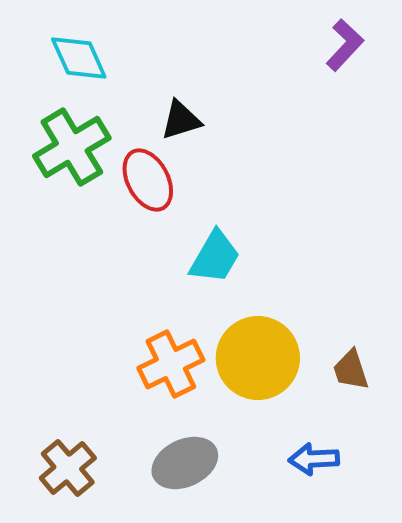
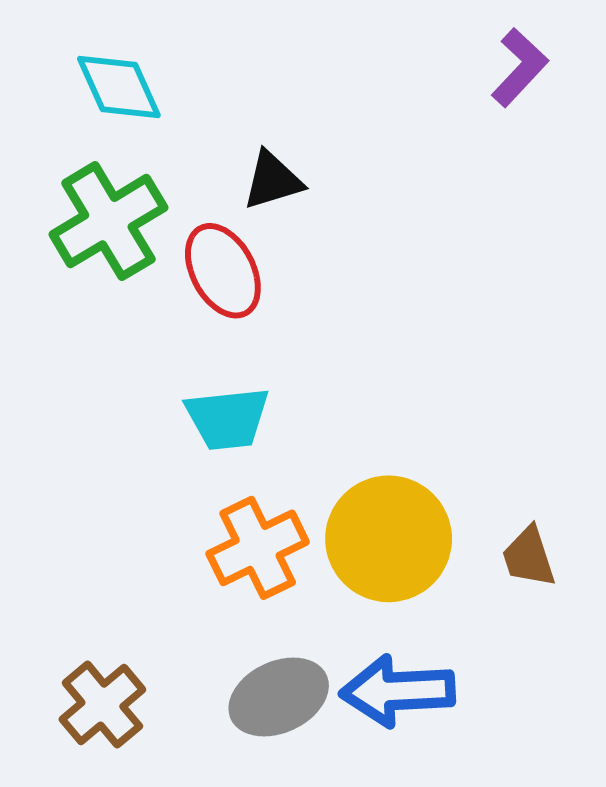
cyan trapezoid: (215, 257) -> (227, 418), moved, turned 54
blue arrow: (314, 459) -> (398, 691), moved, size x1.5

